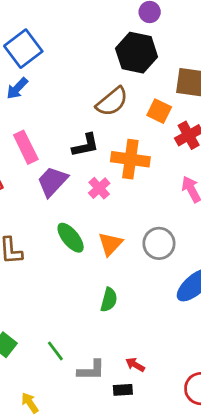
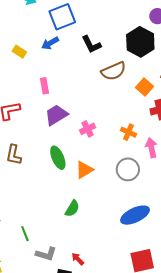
black L-shape: (85, 145) -> (91, 44), moved, turned 60
pink rectangle: (26, 147) -> (45, 86), size x0.7
orange cross: (130, 159) -> (128, 132), moved, size x0.6
gray circle: (159, 243) -> (128, 169), moved

